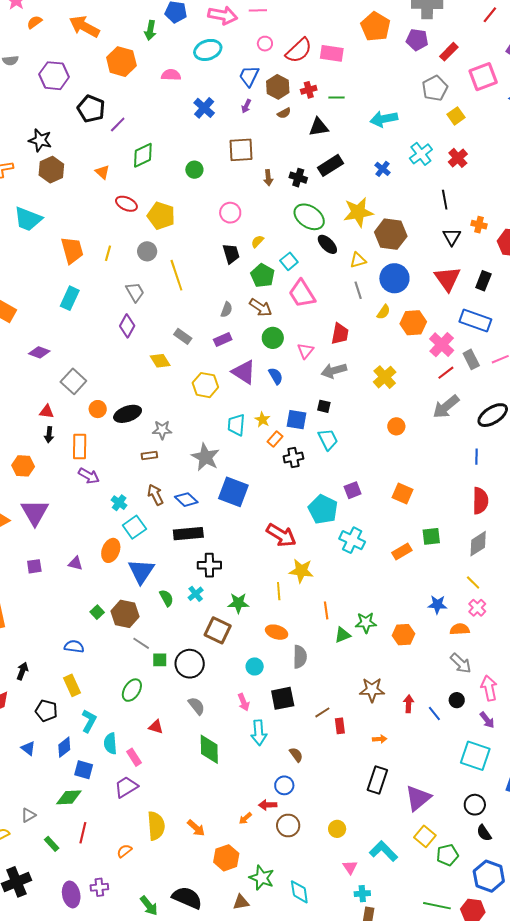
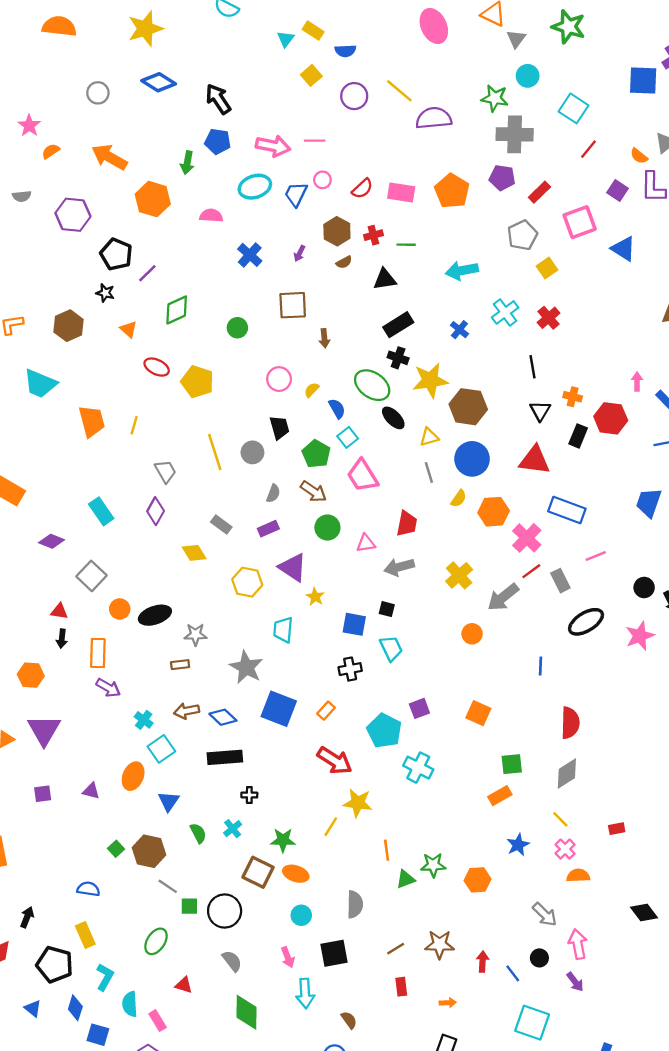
orange pentagon: (375, 27) -> (452, 191), moved
red semicircle: (299, 50) -> (362, 189), size x0.7
blue trapezoid: (249, 76) -> (296, 194), moved
black star: (40, 140) -> (105, 293), moved, size x0.7
black cross: (298, 178) -> (398, 358), moved
yellow semicircle: (257, 241) -> (312, 390), moved
gray circle: (147, 251) -> (252, 452), moved
red triangle: (447, 279) -> (535, 460), turned -48
black rectangle: (483, 281) -> (578, 436), moved
cyan rectangle: (70, 298) -> (101, 511), moved, turned -60
pink triangle: (305, 351) -> (366, 543), turned 42
gray rectangle: (471, 359) -> (560, 581), moved
blue semicircle: (276, 376) -> (337, 409), moved
gray arrow: (446, 407) -> (503, 597), moved
yellow star: (262, 420) -> (315, 597), moved
orange rectangle: (275, 439) -> (326, 711), moved
blue line: (477, 457) -> (540, 666), moved
brown arrow: (155, 495) -> (187, 711), turned -75
orange rectangle: (402, 552) -> (500, 796), moved
black cross: (209, 565) -> (249, 795), size x0.6
blue triangle: (141, 571) -> (169, 801), size x0.7
yellow line: (279, 591) -> (331, 827), turned 36
blue star: (437, 605) -> (518, 845), turned -30
orange semicircle: (460, 629) -> (578, 876), moved
orange ellipse: (277, 632) -> (296, 874), moved
black pentagon: (46, 711) -> (55, 964), size x1.4
brown line: (322, 712) -> (396, 949), moved
blue diamond: (64, 747) -> (75, 1008), turned -35
cyan square: (475, 756) -> (532, 1023), moved

